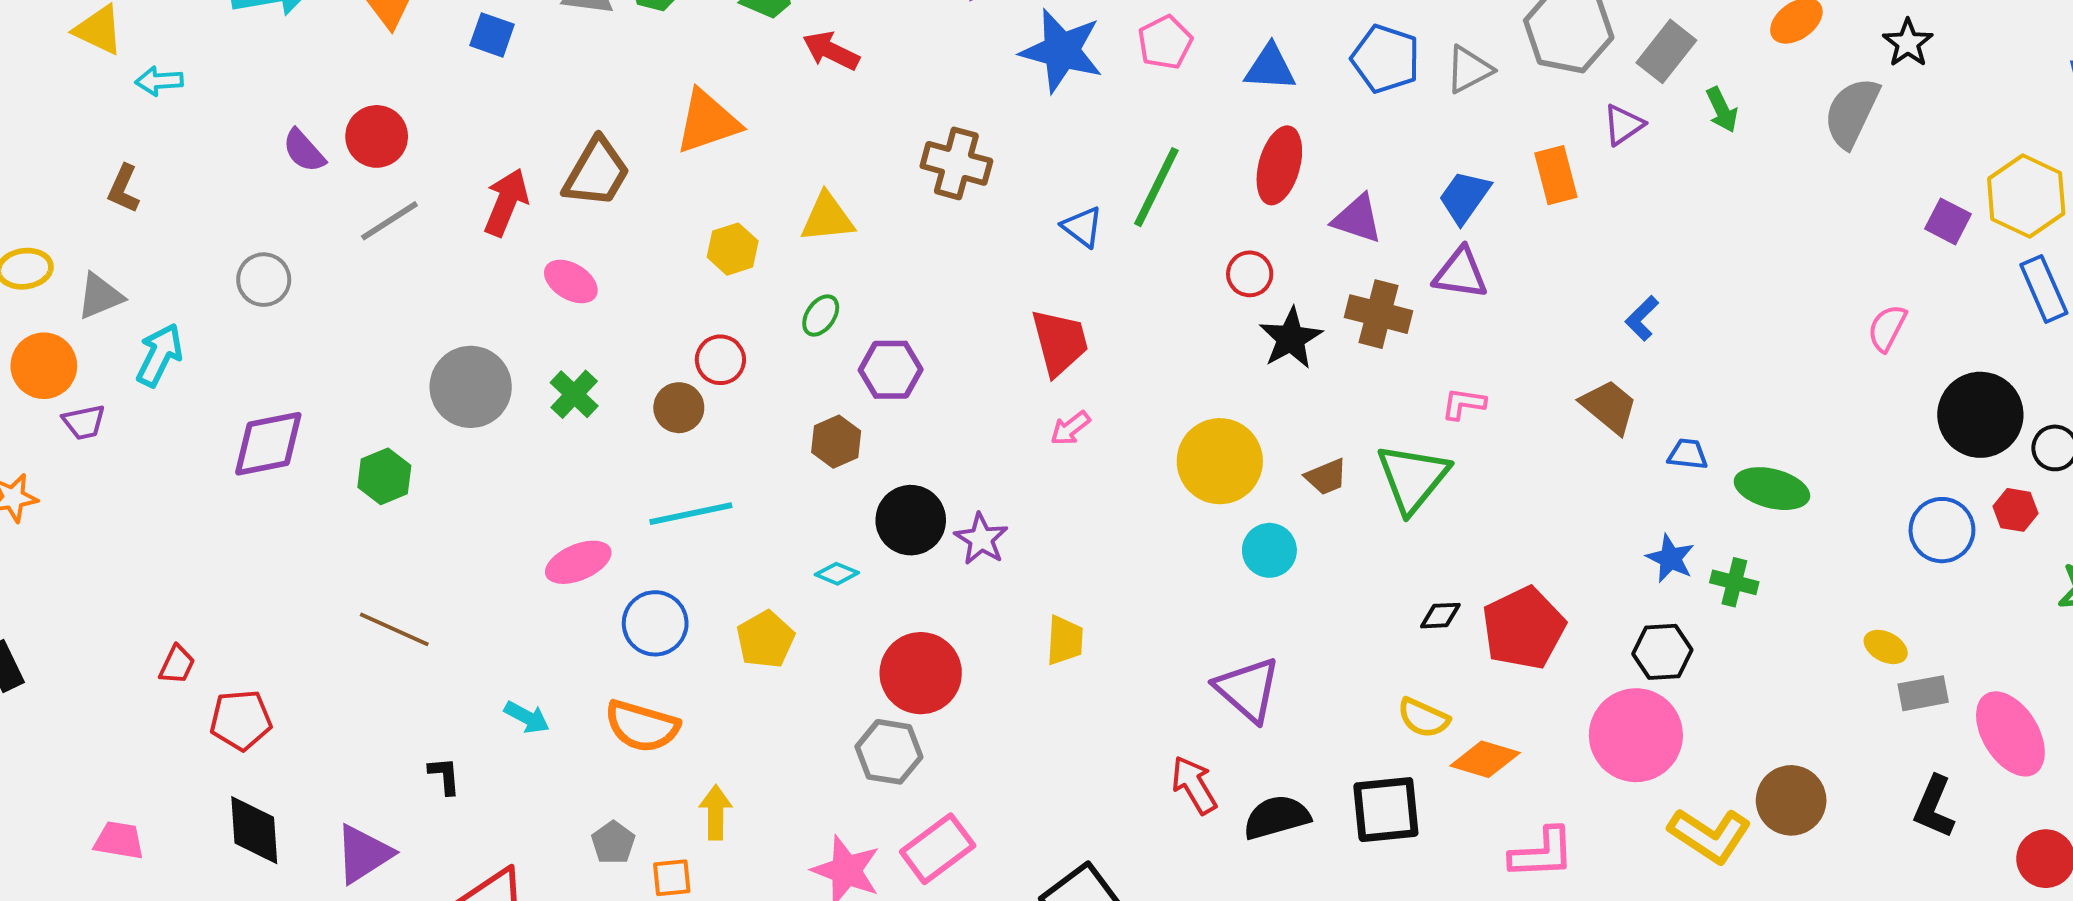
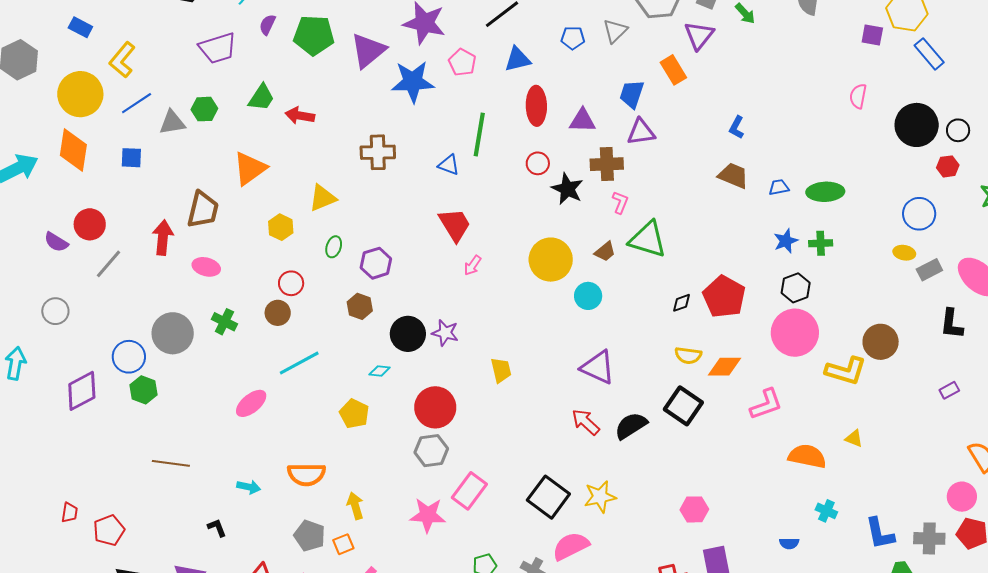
blue pentagon: (1386, 59) -> (573, 38), size x0.7
purple triangle: (1623, 125) -> (699, 35), size x1.4
pink L-shape: (1464, 404) -> (620, 202), moved, turned 120
green triangle: (1413, 478) -> (648, 239), turned -36
blue circle: (1942, 530) -> (919, 214), moved
blue star: (1670, 558) -> (786, 241), turned -30
blue circle: (655, 623) -> (129, 357), moved
black square: (1386, 810) -> (683, 406), turned -33
gray pentagon: (613, 843) -> (310, 536), size x1.4

